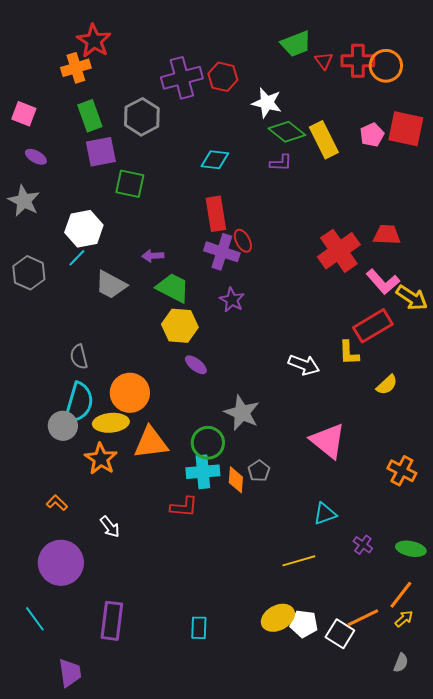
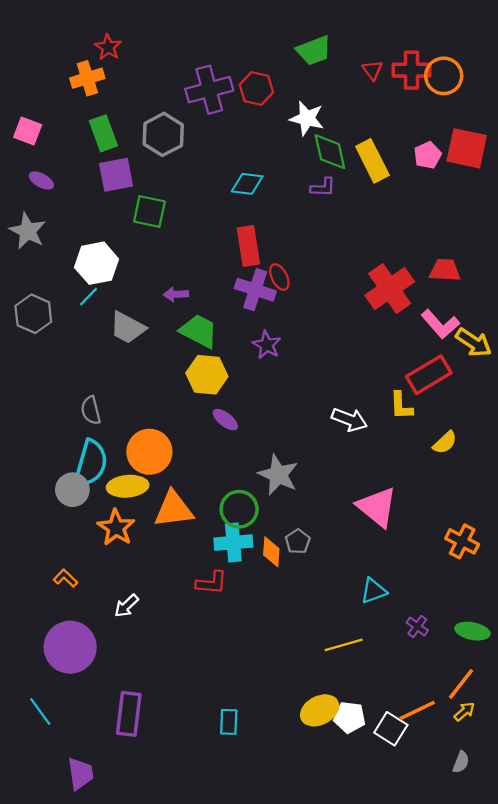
red star: (94, 41) -> (108, 47), size x0.7
green trapezoid: (296, 44) -> (314, 51), moved
green diamond: (287, 132) -> (330, 152), turned 39
white arrow: (110, 527) -> (126, 606), turned 85

